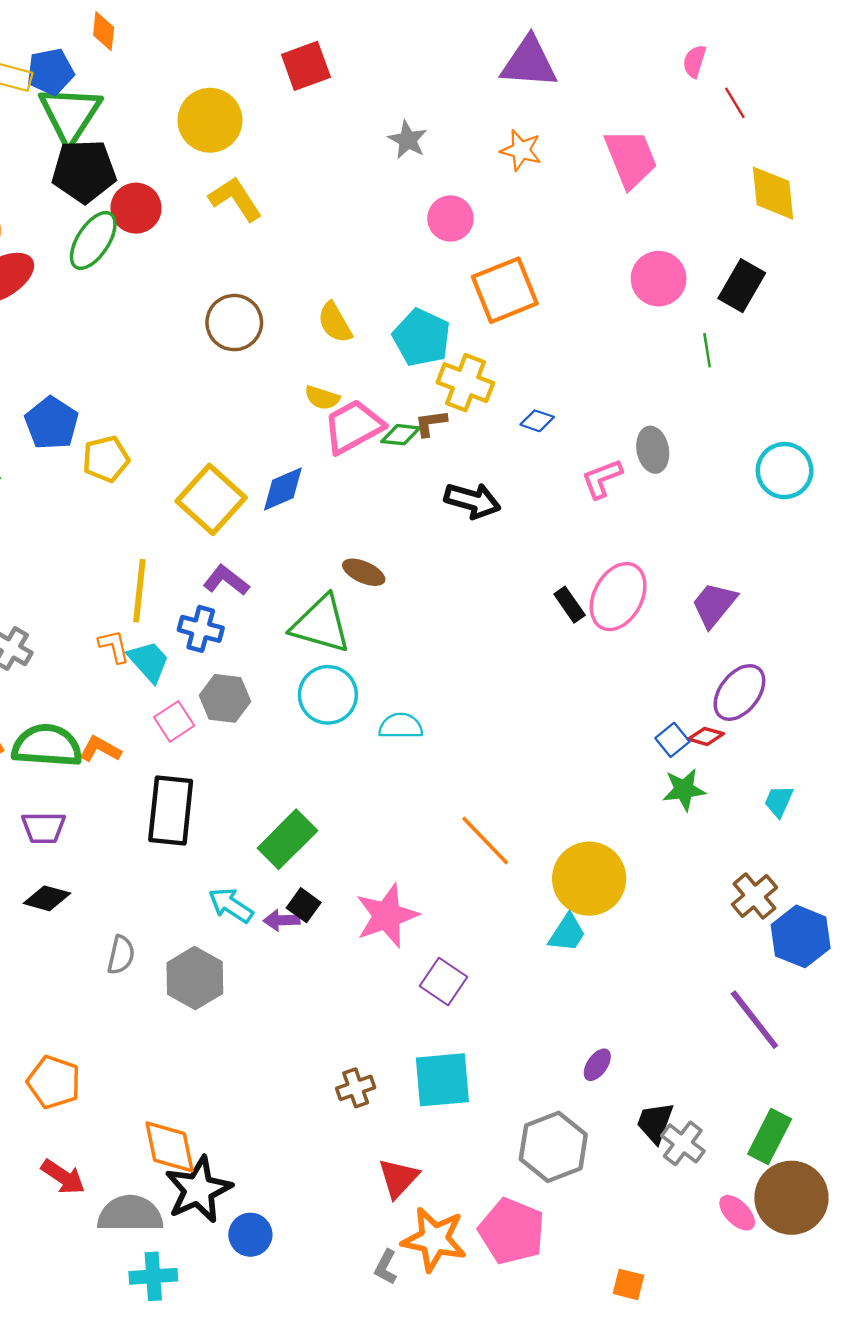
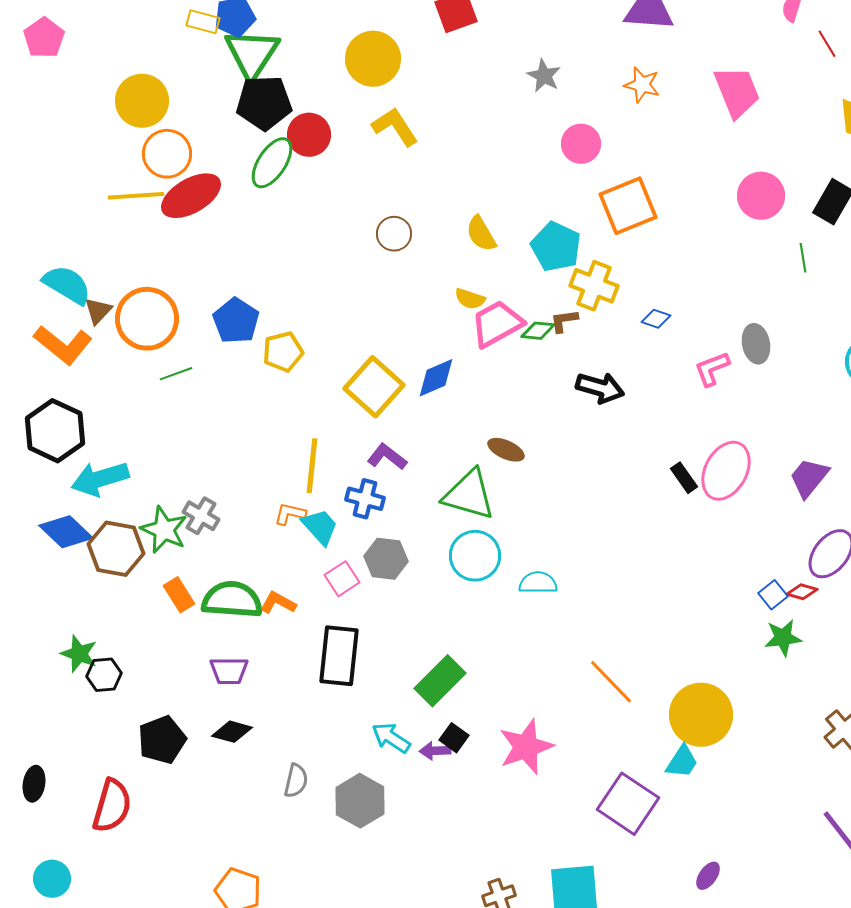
brown circle: (234, 323) -> (394, 234), size x0.7
orange L-shape: (114, 646) -> (290, 514), turned -64
purple square: (443, 982) -> (628, 804), moved, size x1.5

